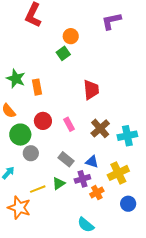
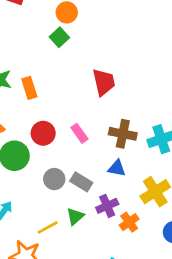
brown cross: (100, 128) -> (123, 134), turned -30
gray circle: (31, 153) -> (54, 179), moved
blue triangle: (92, 162) -> (117, 168), moved

